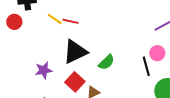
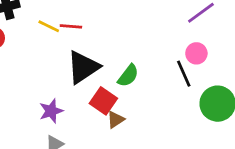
purple star: (44, 70) -> (51, 111), moved
red square: (75, 82) -> (103, 101), moved

